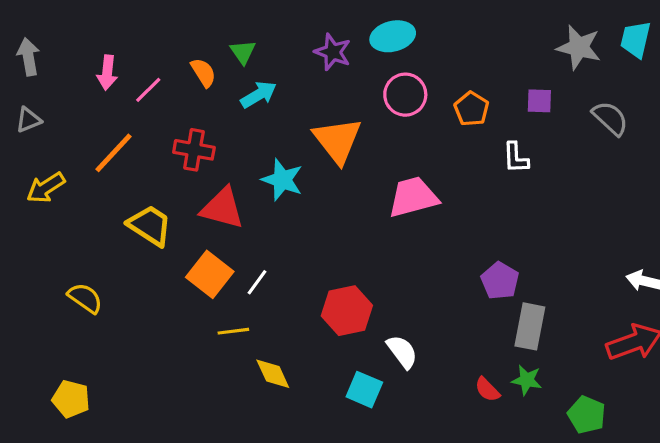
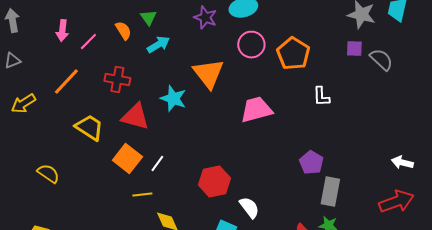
purple square: (539, 101) -> (354, 49), moved
orange pentagon: (472, 109) -> (293, 54), size x1.5
white L-shape: (516, 158) -> (321, 97), moved

